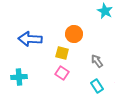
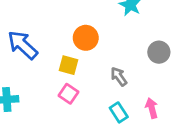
blue arrow: (30, 39) -> (23, 45), turned 40

